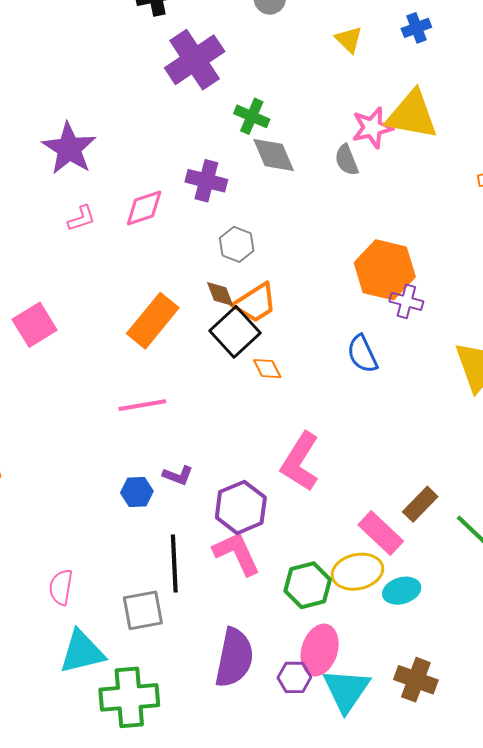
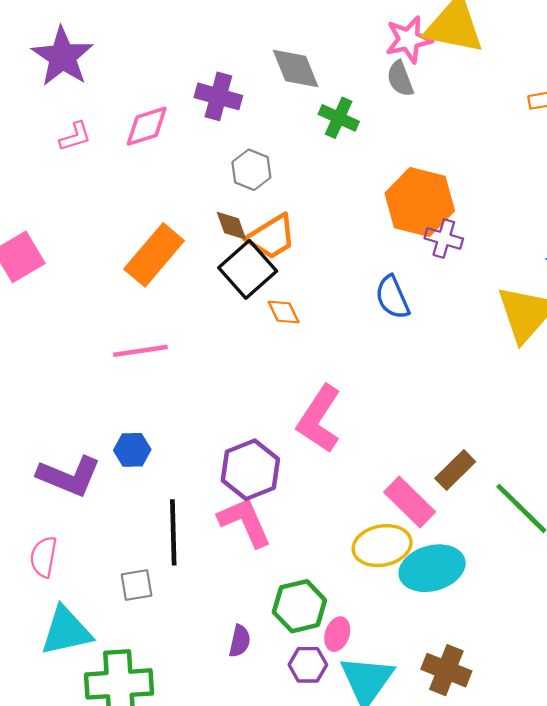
green cross: (252, 116) -> (339, 118), moved
gray semicircle: (347, 160) -> (400, 79), moved
purple L-shape: (178, 475) -> (69, 476), moved, size x1.8
green hexagon: (308, 585) -> (299, 606), moved
cyan ellipse: (402, 591) -> (432, 568), size x1.5
gray square: (143, 610) -> (137, 585), size x0.7
pink ellipse: (320, 650) -> (337, 634), size x0.6
purple semicircle: (234, 658) -> (240, 641), size x0.5

